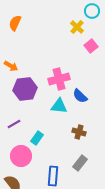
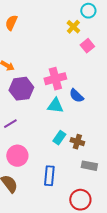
brown cross: (79, 132) -> (77, 142), moved
cyan rectangle: (37, 138) -> (59, 138), moved
gray rectangle: (80, 163) -> (89, 166), moved, turned 63

